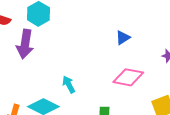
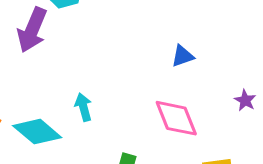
pink diamond: (128, 77) -> (176, 118), turned 44

